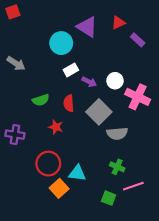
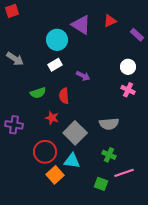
purple rectangle: (138, 40) -> (137, 35), moved
white rectangle: (71, 70) -> (55, 65), moved
white circle: (115, 81) -> (128, 67), moved
pink cross: (138, 97) -> (128, 90), size x0.6
gray square: (99, 112) -> (75, 133), moved

